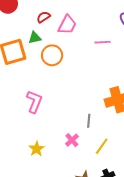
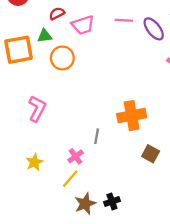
pink trapezoid: (67, 25) -> (83, 25), turned 40
pink line: (103, 42) -> (124, 20), moved
yellow line: (102, 146) -> (70, 179), moved

